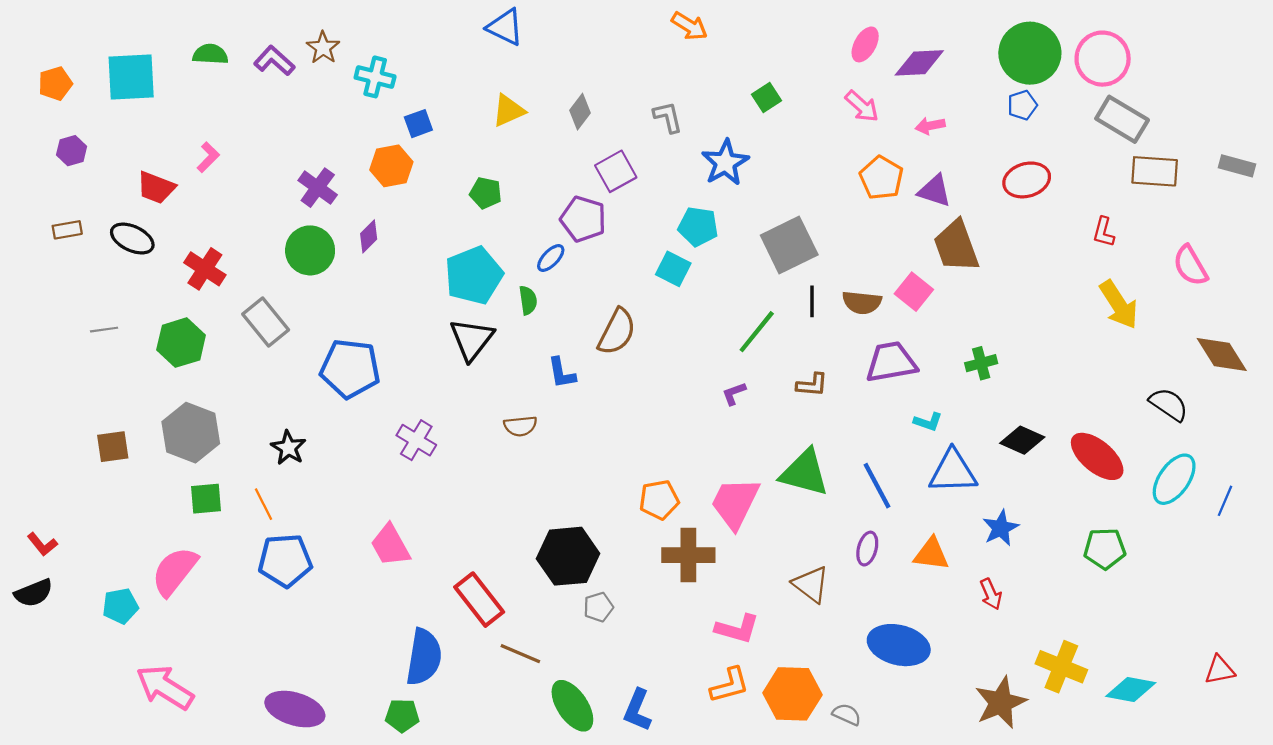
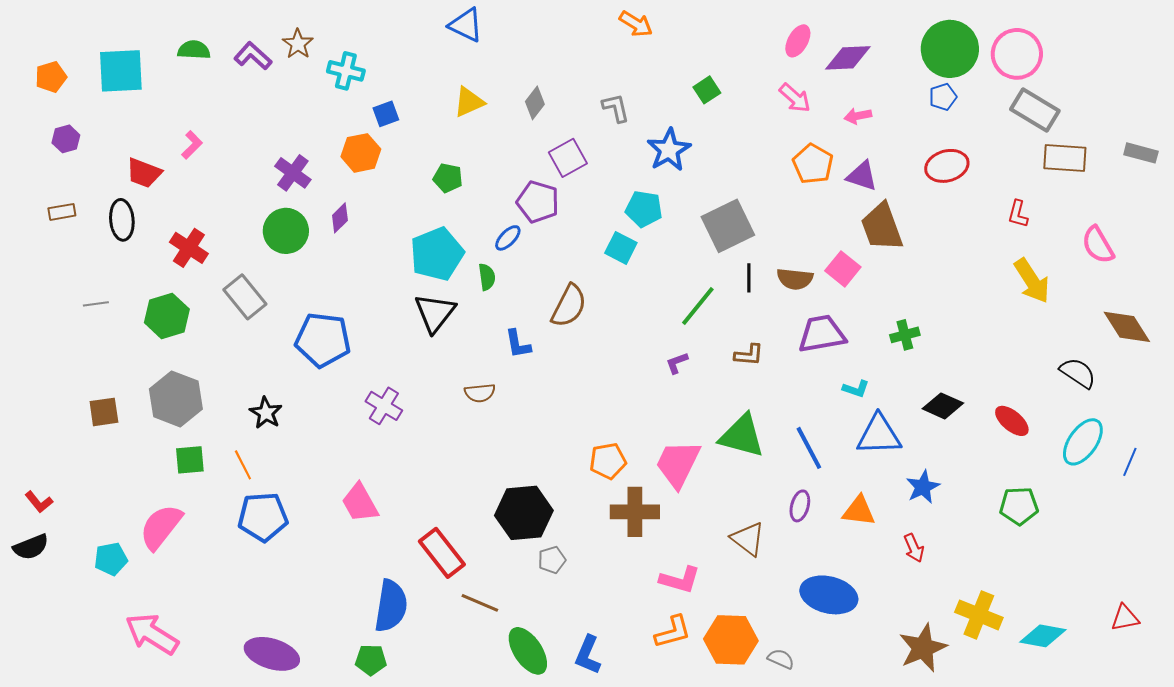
black ellipse: (132, 239) -> (122, 220), turned 60
red ellipse: (1097, 456) -> (1012, 421), size x0.7

